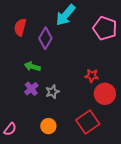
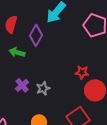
green arrow: (32, 67) -> (17, 52), moved

